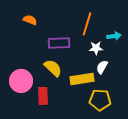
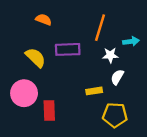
orange semicircle: (30, 20) -> (44, 20), moved
yellow semicircle: (53, 68) -> (36, 58), moved
yellow rectangle: (82, 79) -> (94, 91), size x0.6

